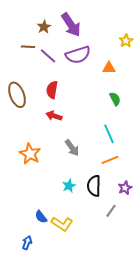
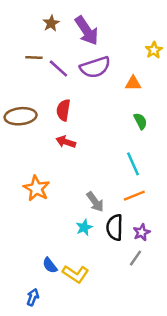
brown star: (44, 27) -> (51, 23), moved
brown ellipse: (17, 95) -> (21, 116), turned -75
gray arrow: (72, 148) -> (95, 202), moved
purple star: (125, 188) -> (142, 232), moved

